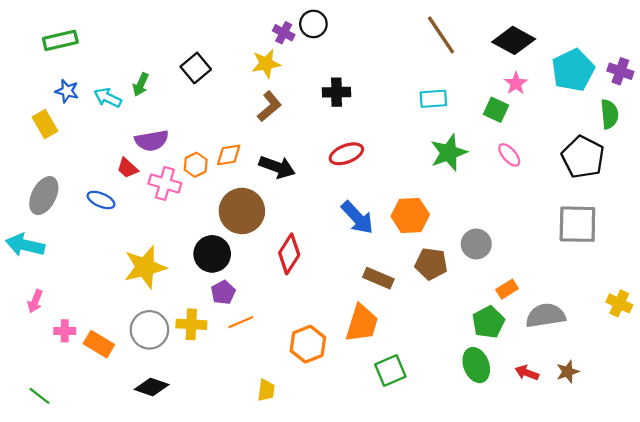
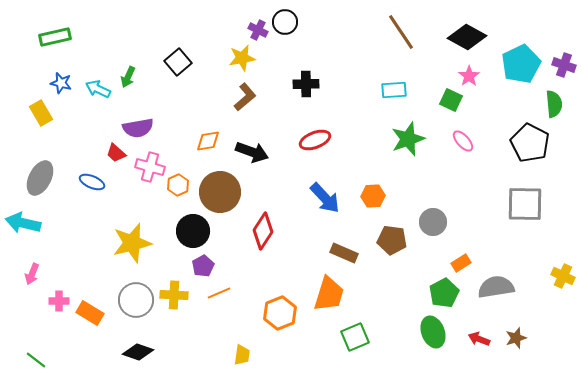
orange hexagon: (196, 165) -> (178, 185), moved
orange hexagon: (410, 215) -> (373, 196), size x0.7

